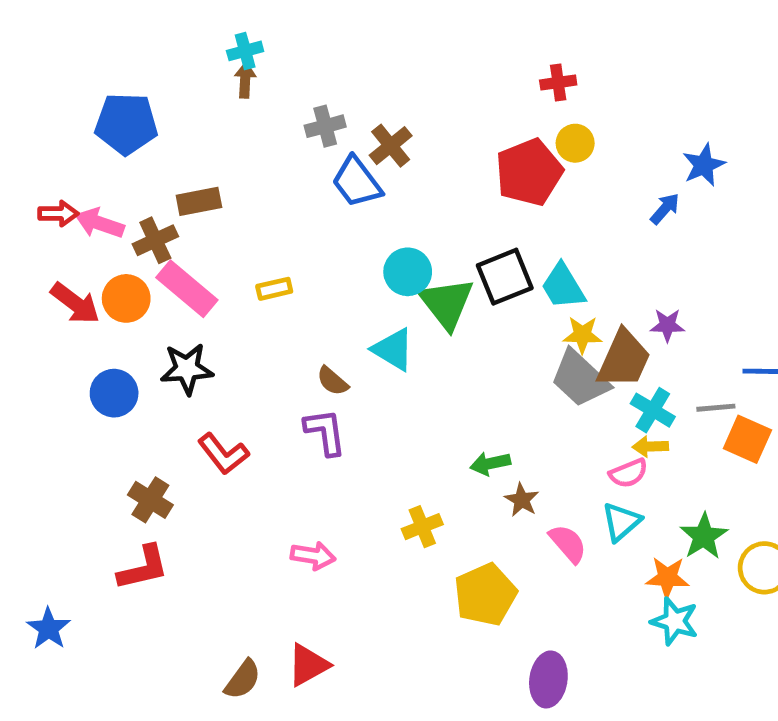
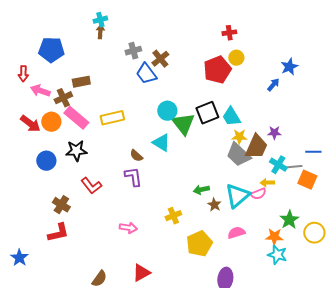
red arrow: (58, 214) -> (23, 74), moved, turned 91
yellow rectangle: (274, 289) -> (112, 118), size x1.6
cyan cross: (653, 410) -> (278, 165), moved
cyan triangle: (621, 522) -> (237, 196), moved, size x1.5
pink semicircle: (568, 544) -> (236, 233), moved, turned -66
red triangle: (308, 665) -> (141, 273), moved

